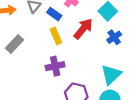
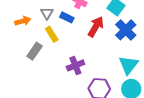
yellow rectangle: (56, 36) -> (52, 34), moved
blue cross: (114, 37) -> (126, 30), size x1.5

